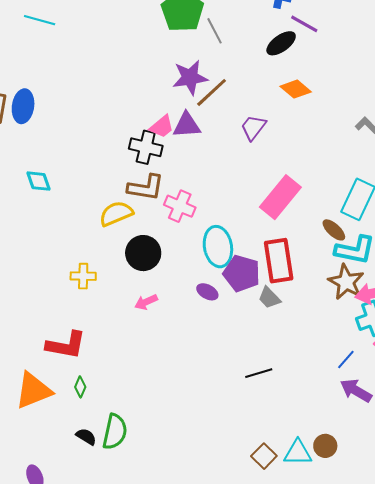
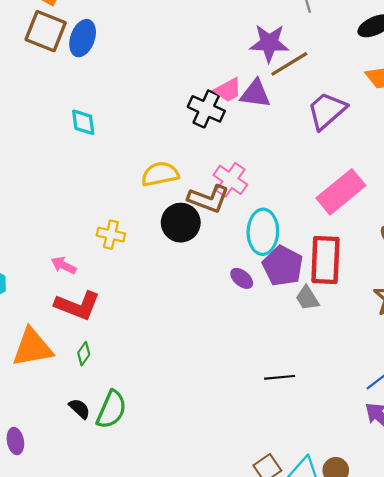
purple trapezoid: (253, 127) -> (327, 111), size x1.4
brown L-shape: (146, 187) -> (209, 199), moved
pink arrow: (146, 302) -> (64, 265), moved, turned 40

